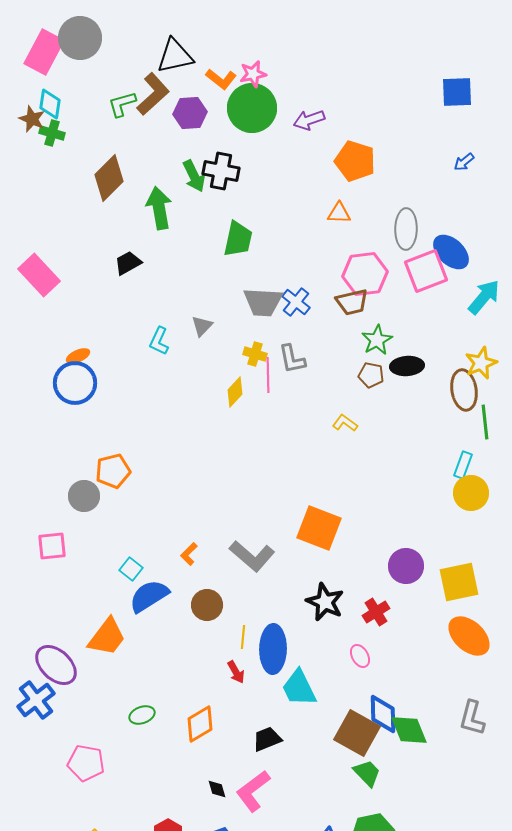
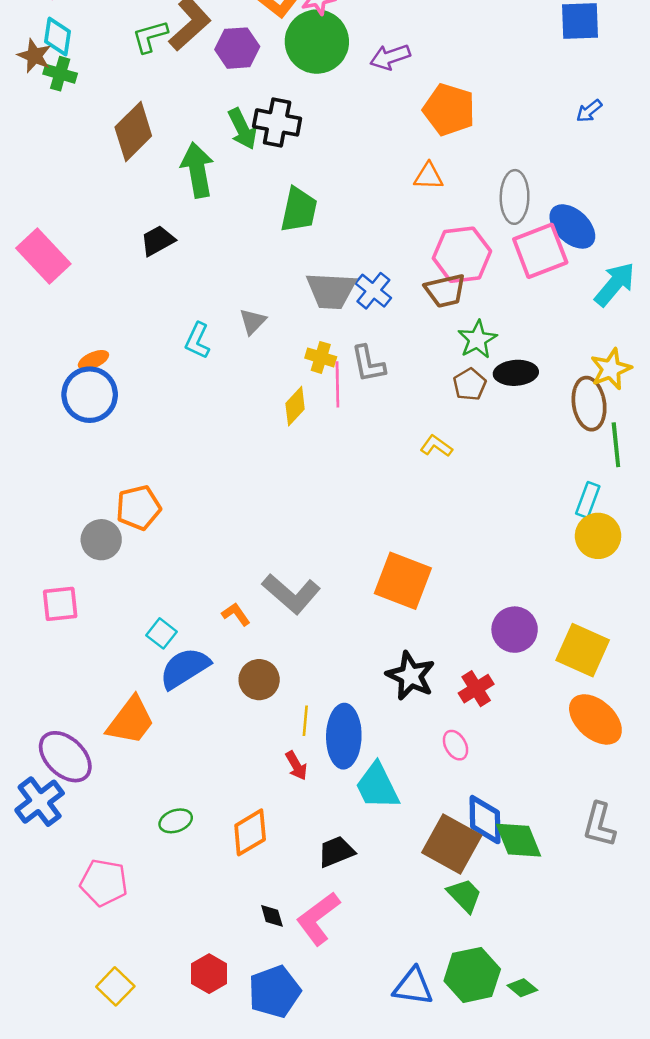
brown pentagon: (371, 375) -> (470, 384), turned 30
orange L-shape: (189, 554) -> (236, 614), turned 100
gray L-shape: (252, 556) -> (291, 594), moved
yellow square: (459, 582) -> (583, 650), turned 36

